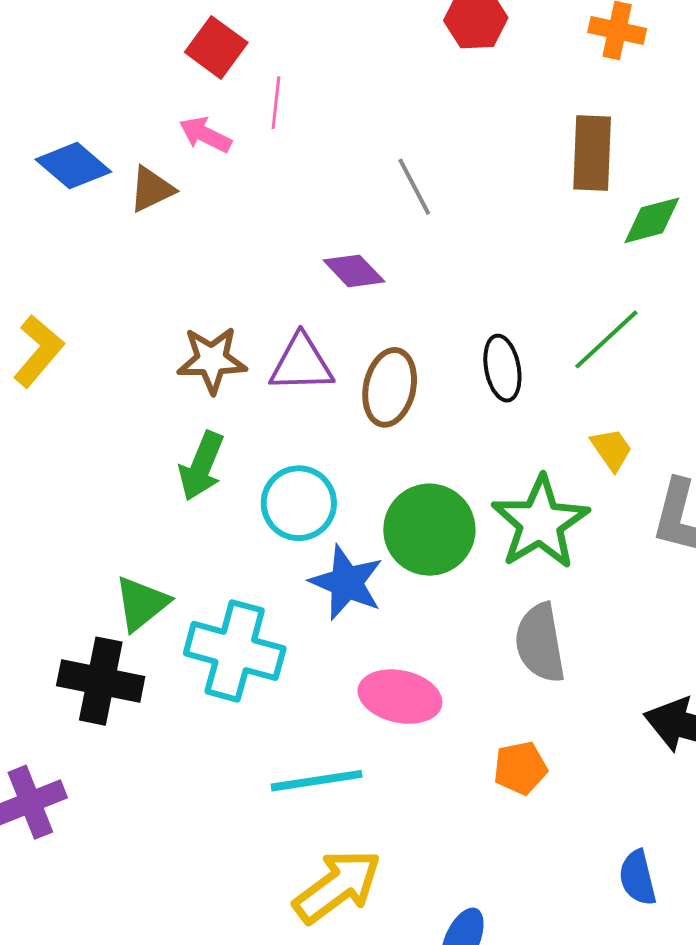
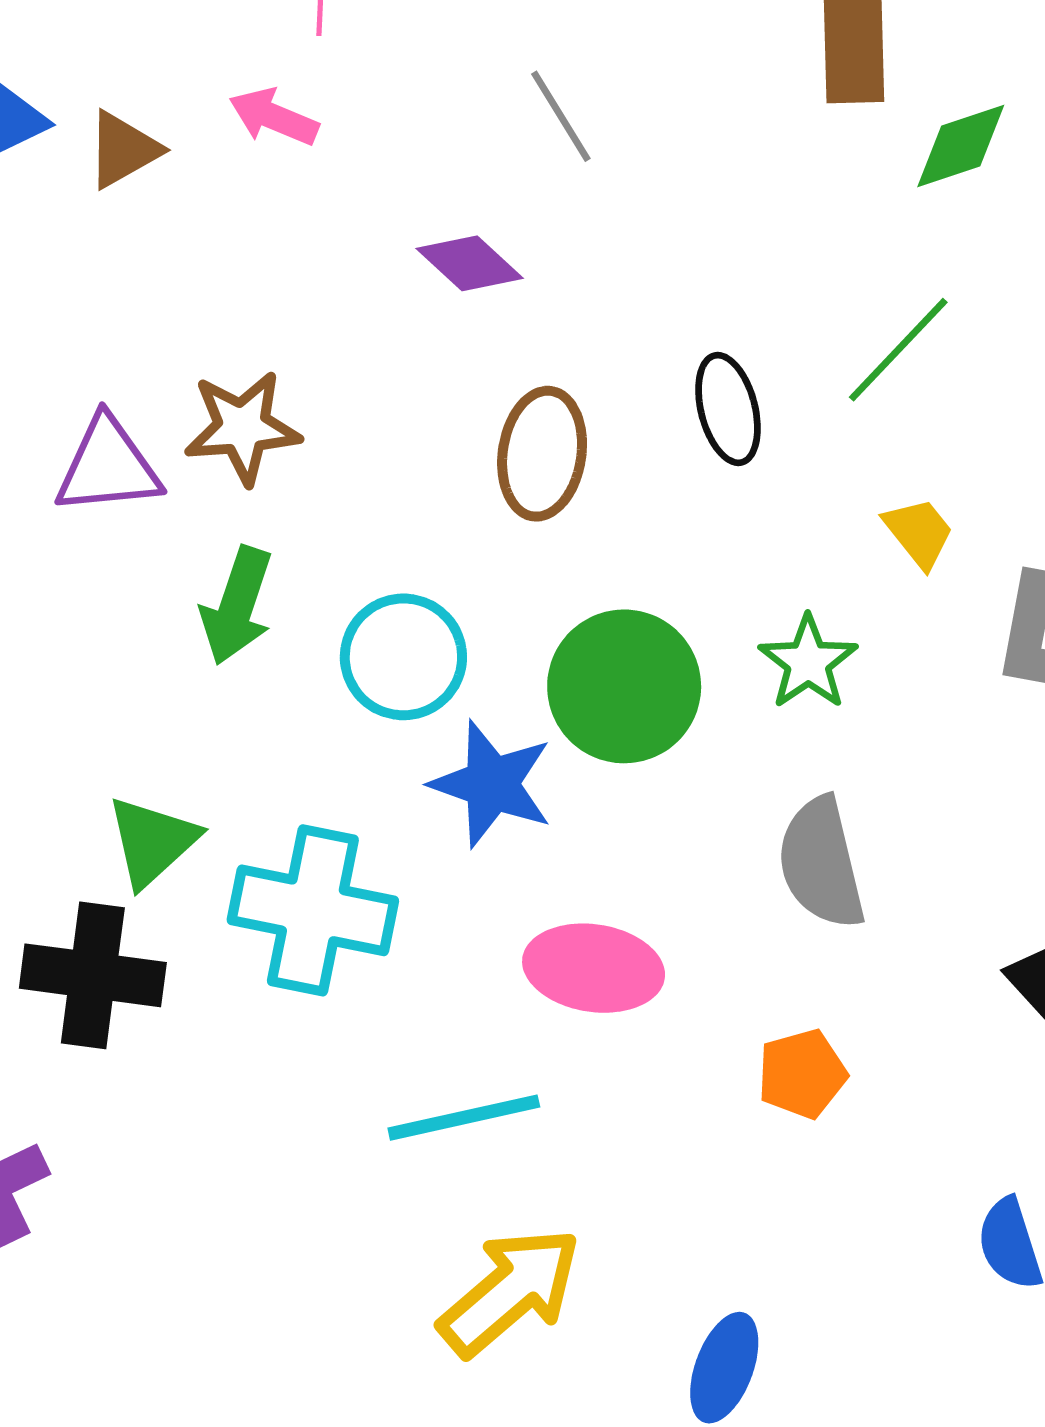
pink arrow: (205, 135) -> (274, 117), moved
purple triangle: (301, 364) -> (108, 466), moved
green star: (540, 522) -> (808, 662), size x0.6

